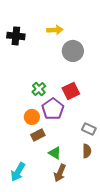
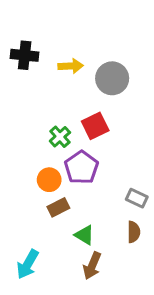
yellow arrow: (55, 30) -> (71, 66), moved
red square: (71, 91) -> (95, 126), moved

